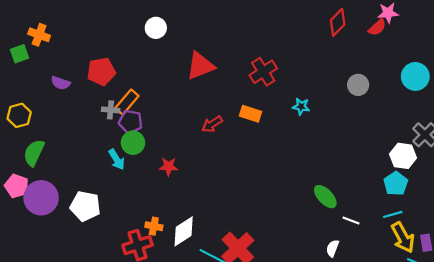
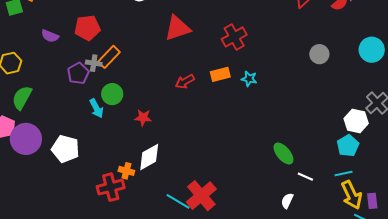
cyan star: (301, 107) -> (249, 79), moved
orange rectangle: (250, 114) -> (220, 74), turned -36
purple pentagon: (130, 122) -> (78, 73), moved, turned 30
white diamond: (184, 231) -> (149, 157), moved

